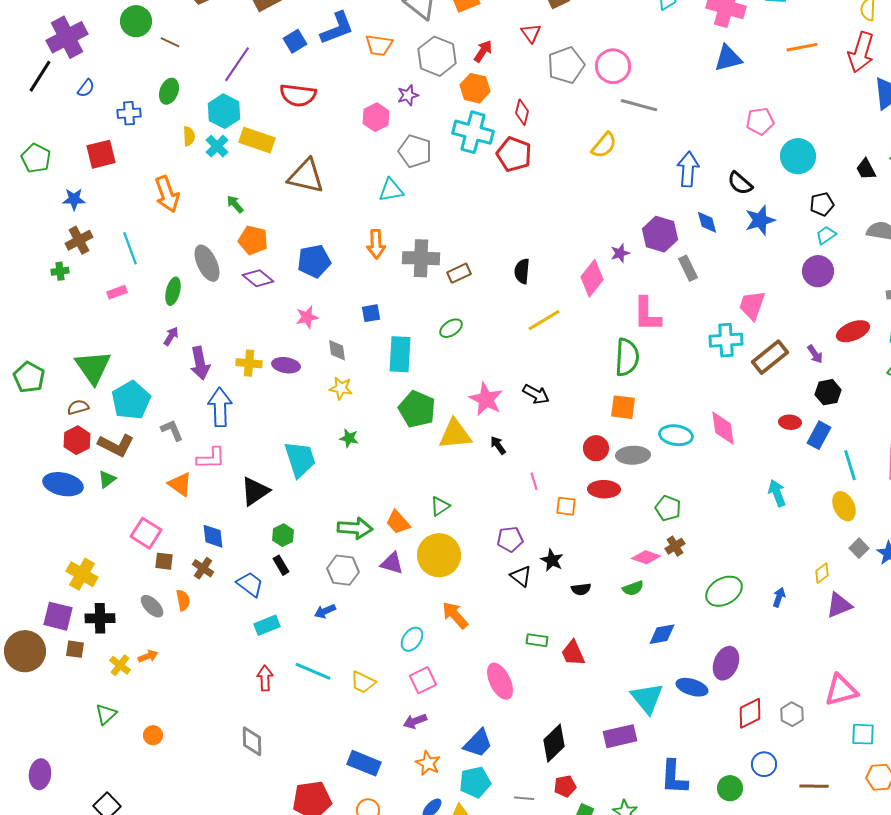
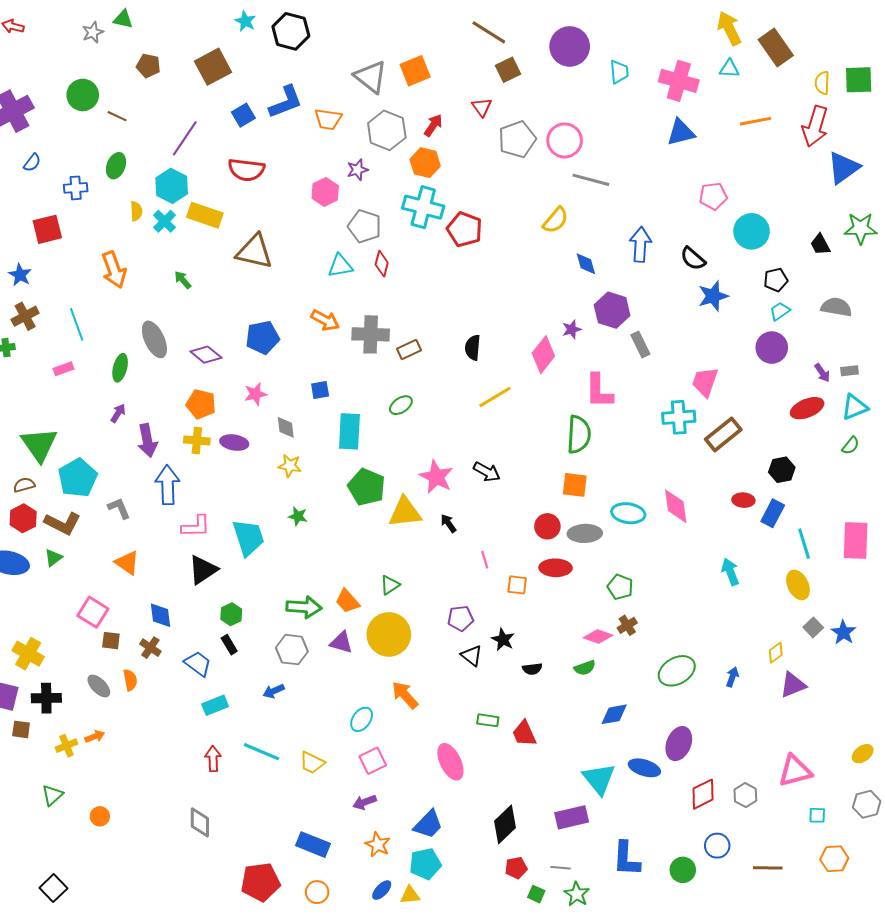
red diamond: (522, 112) -> (382, 264), moved
blue star: (74, 199) -> (20, 275), turned 30
blue diamond: (707, 222) -> (586, 264), moved
orange pentagon: (253, 240) -> (201, 404), moved
orange arrow: (376, 244) -> (325, 320), turned -60
purple arrow: (815, 354) -> (822, 373), moved
pink L-shape: (211, 458) -> (196, 526), moved
yellow cross: (120, 665) -> (67, 746), turned 30
cyan square: (863, 734) -> (817, 815), size x0.7
gray line: (524, 798) -> (561, 868), moved

